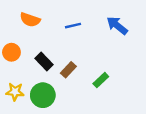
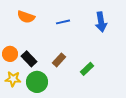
blue arrow: (117, 26) -> (101, 22), turned -138
orange circle: (11, 52) -> (10, 54), moved
black rectangle: (44, 62) -> (29, 59), moved

